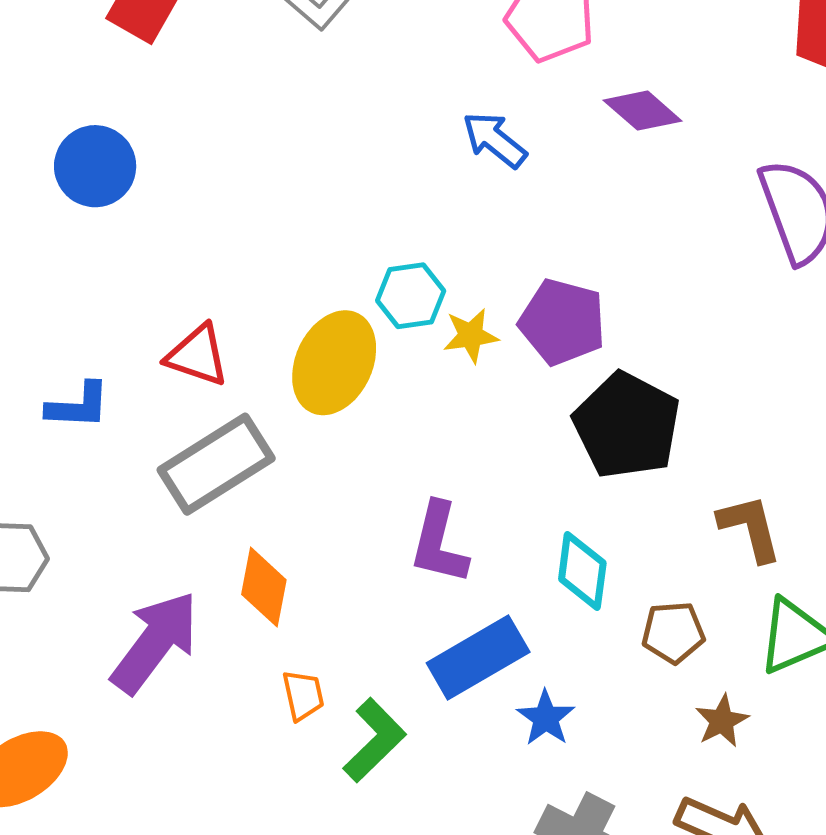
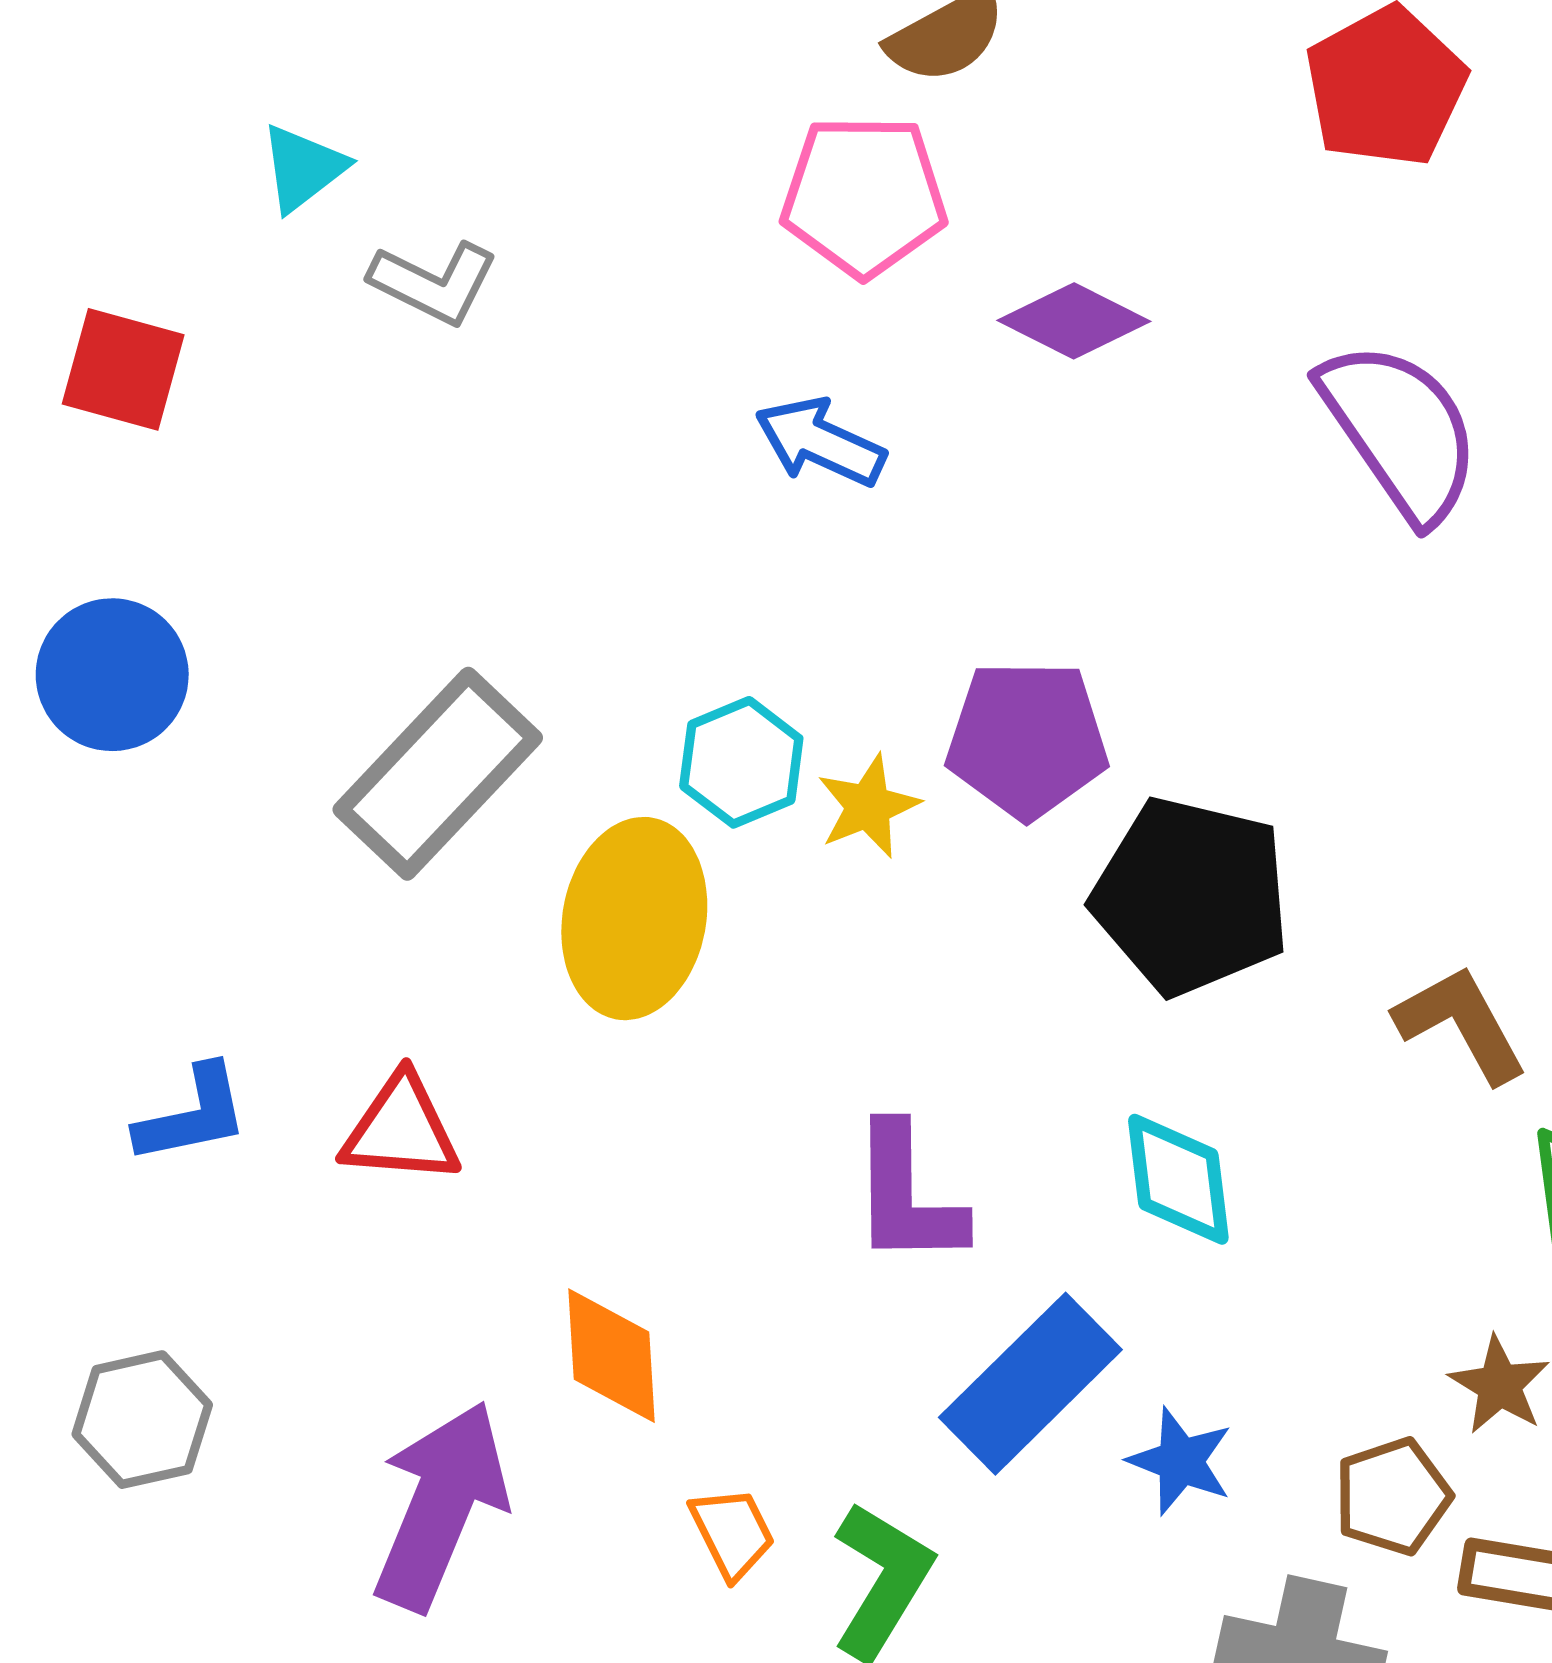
red triangle: (197, 355) -> (401, 1130), moved
gray rectangle: (216, 464) -> (438, 774), moved
brown pentagon: (673, 632) -> (1393, 1496), moved

